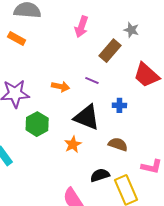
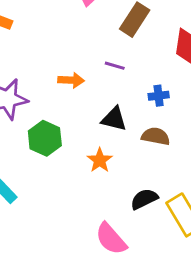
black triangle: (87, 117) -> (114, 119), size x0.7
brown semicircle: (118, 144) -> (156, 136), moved

